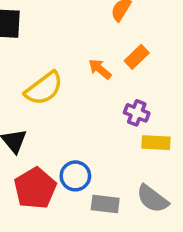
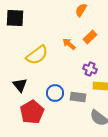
blue circle: (75, 176) -> (55, 93), moved
gray rectangle: (105, 204) -> (78, 97), moved

